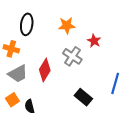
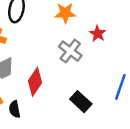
red diamond: (45, 70) -> (35, 82), moved

